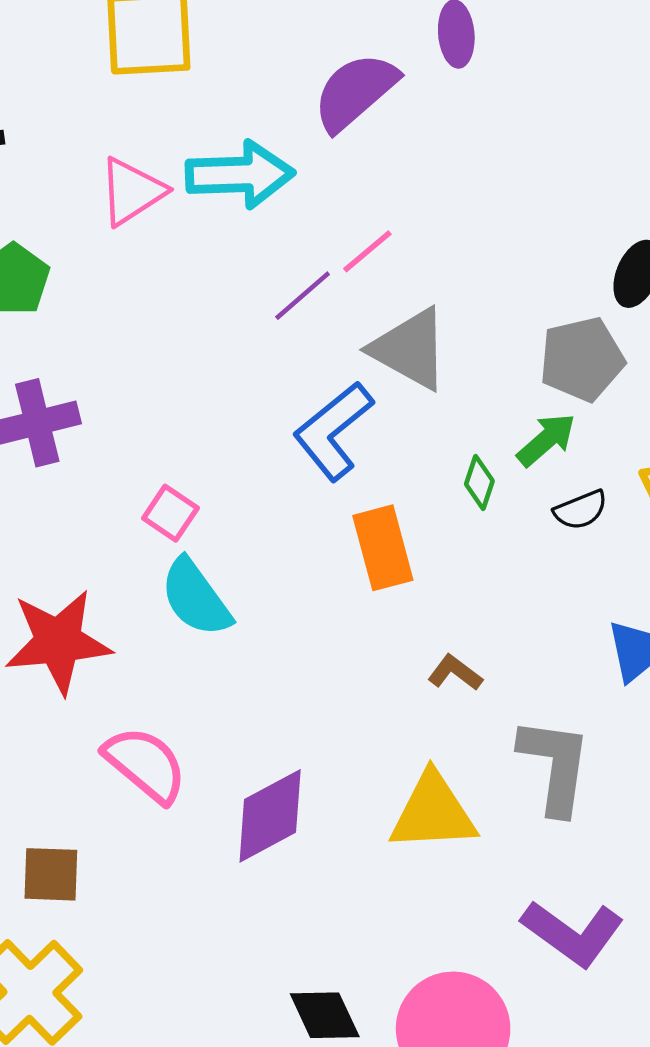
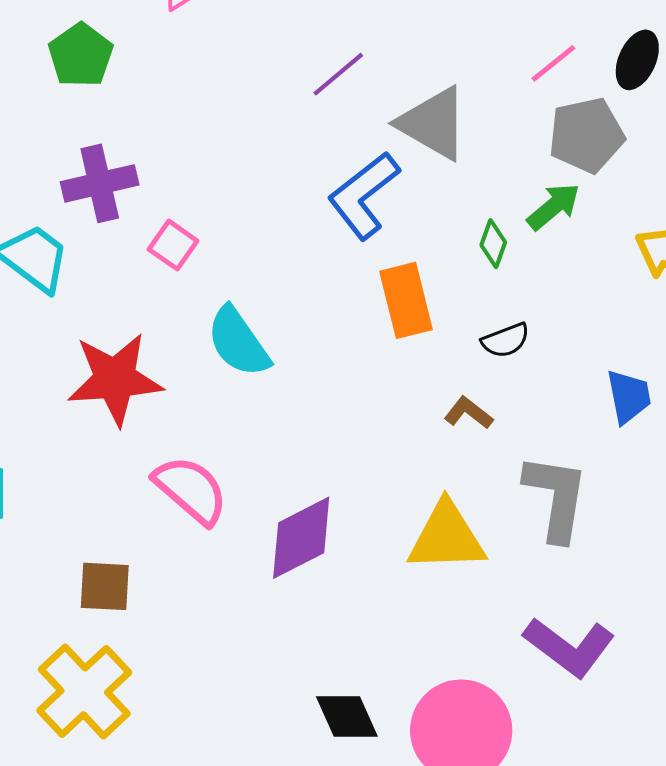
pink line: (367, 251) -> (553, 63), moved
black semicircle: (581, 510) -> (506, 340), moved
pink square: (170, 513) -> (173, 245), moved

